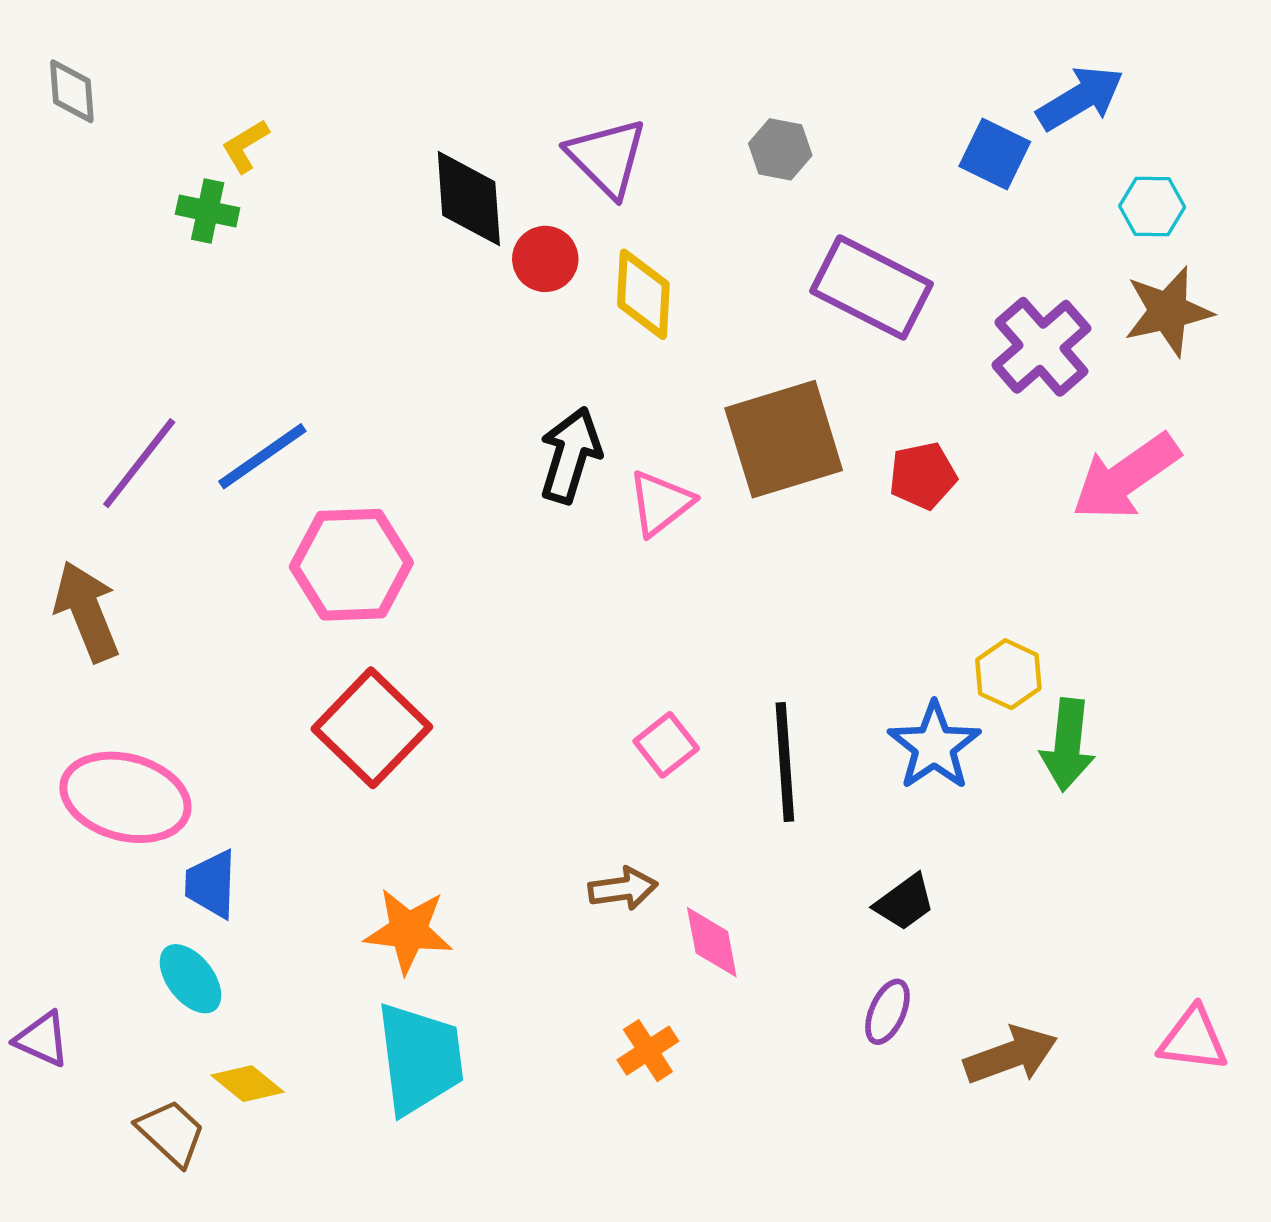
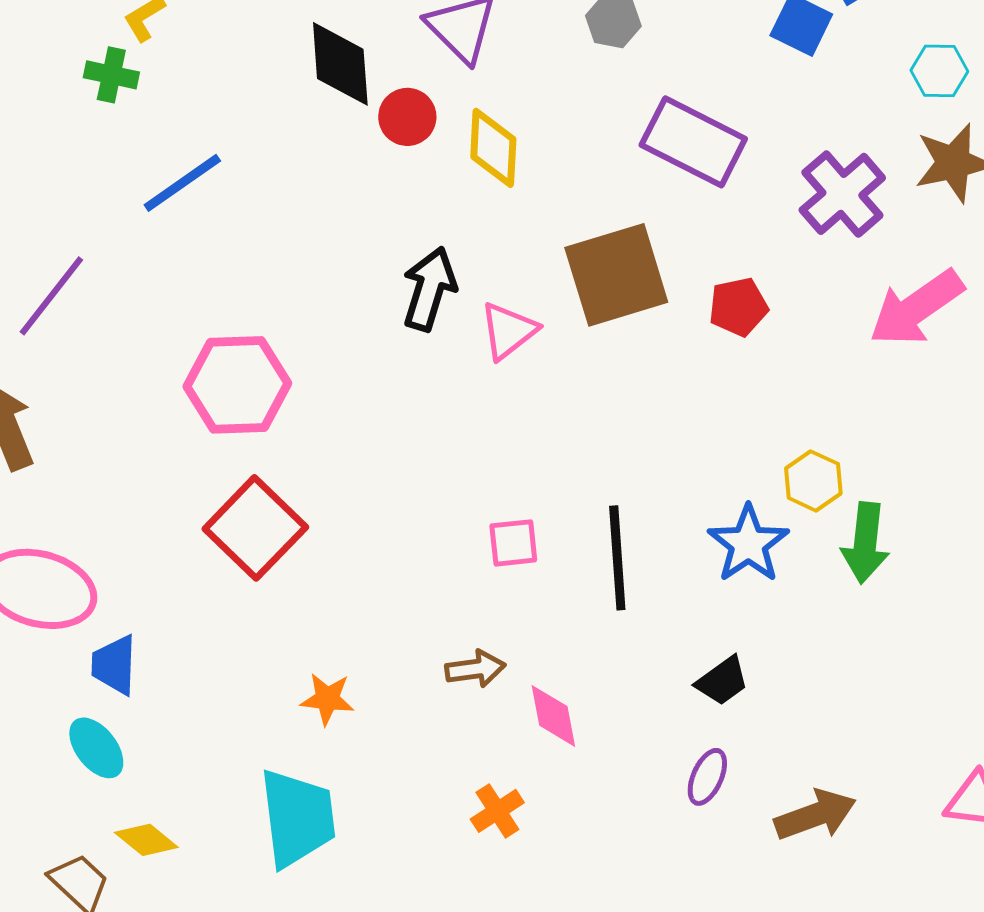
blue line: (262, 456) -> (182, 183), moved
pink square: (666, 745) -> (513, 543), turned 32
orange star: (408, 931) -> (327, 699), moved, size x0.7

